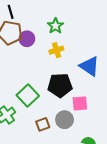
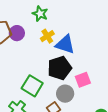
blue triangle: (89, 66) -> (65, 44), moved
gray circle: (65, 120) -> (65, 94), moved

